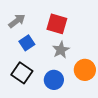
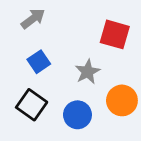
gray arrow: (17, 21) -> (33, 19), moved
red square: (57, 24) -> (115, 34), moved

